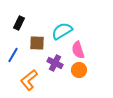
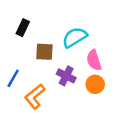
blue line: (13, 55) -> (13, 78), moved

